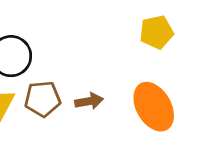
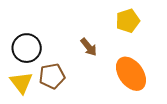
brown arrow: (89, 101) -> (89, 47), moved, turned 66

